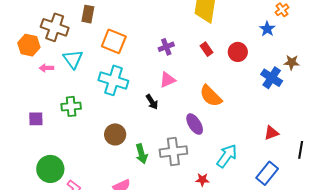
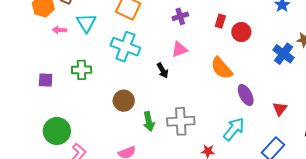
red rectangle: (207, 49) -> (220, 21), turned 48
red circle: (238, 52) -> (241, 32), moved
purple ellipse: (195, 124) -> (246, 95), moved
red triangle: (271, 133) -> (280, 109), turned -35

